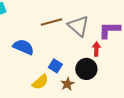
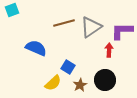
gray triangle: (78, 26) -> (91, 27), turned 45
black circle: (86, 69) -> (105, 80), moved

